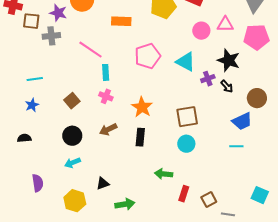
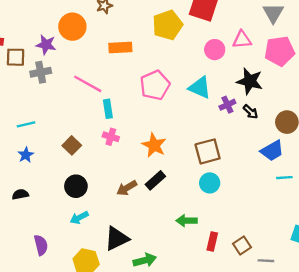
brown arrow: (108, 129) -> (127, 188), moved
black rectangle: (140, 137) -> (155, 180), turned 48
cyan line: (236, 146) -> (284, 178), moved
black triangle: (103, 183) -> (117, 238), size x1.6

